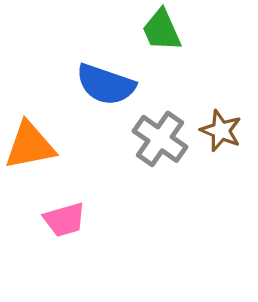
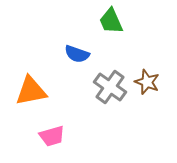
blue semicircle: (106, 85) -> (77, 54), size x0.7

